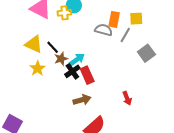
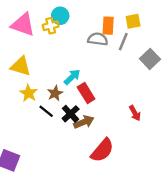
black line: (53, 47) -> (46, 111), moved
brown star: (61, 59) -> (55, 93), moved
black cross: (72, 71) -> (71, 114), moved

